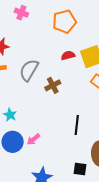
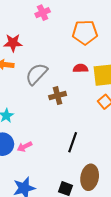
pink cross: (21, 13) -> (43, 13), turned 32

